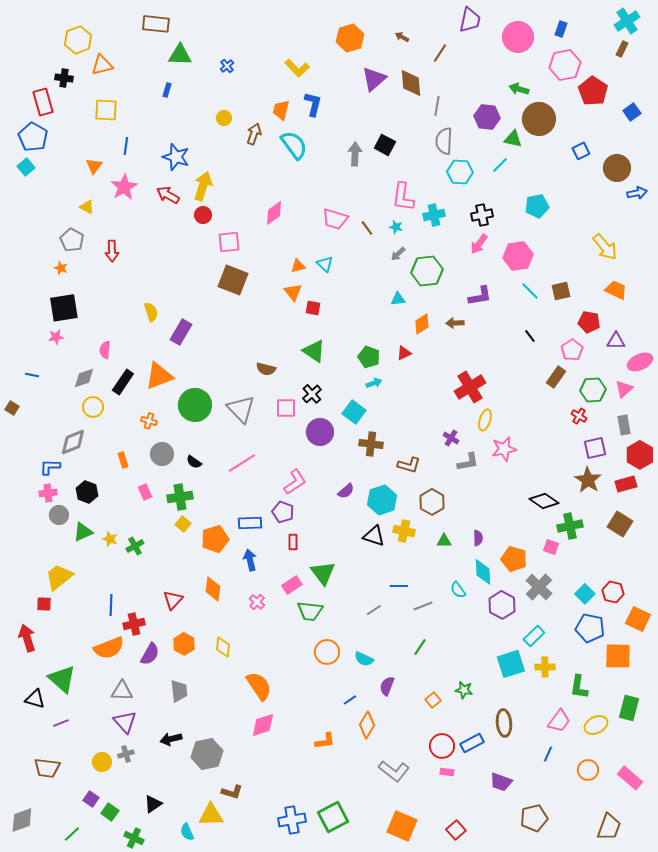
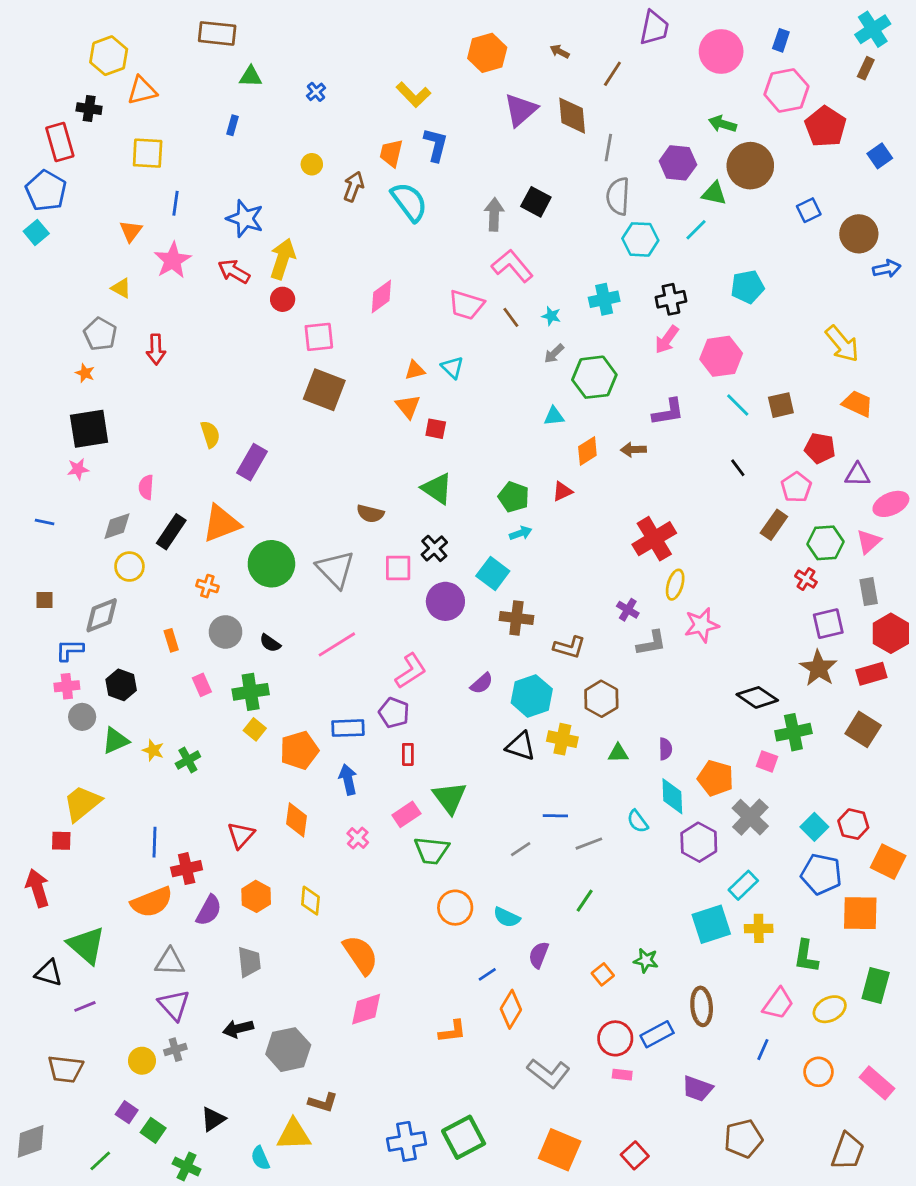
green triangle: (180, 55) -> (251, 77), size x0.7
pink L-shape: (403, 197) -> (512, 266), moved, turned 132
brown square: (12, 408) -> (45, 600), moved, turned -32

